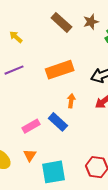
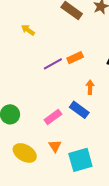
purple line: (14, 70) -> (53, 64), moved
orange rectangle: (60, 70) -> (75, 58), size x0.6

